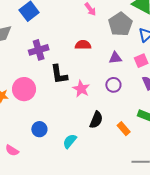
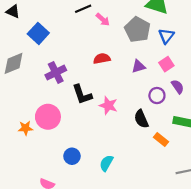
purple circle: (113, 85) -> (157, 96), moved
black semicircle: (96, 120) -> (141, 119), moved, turned 144

